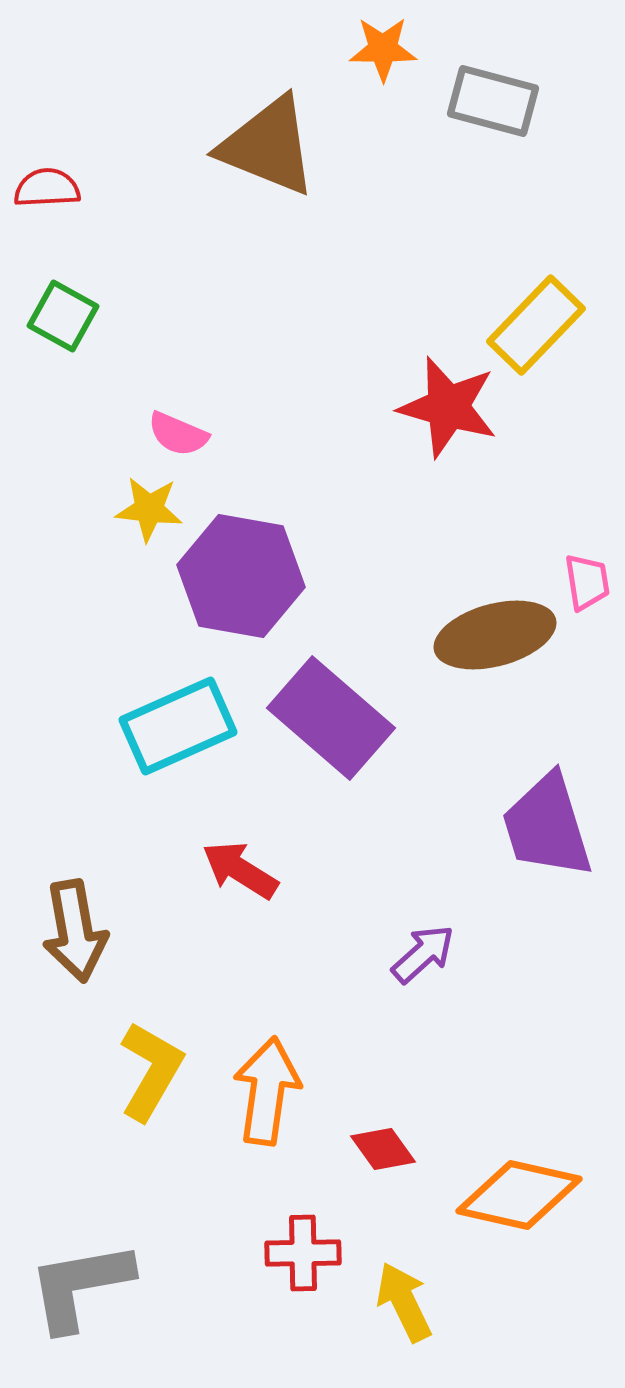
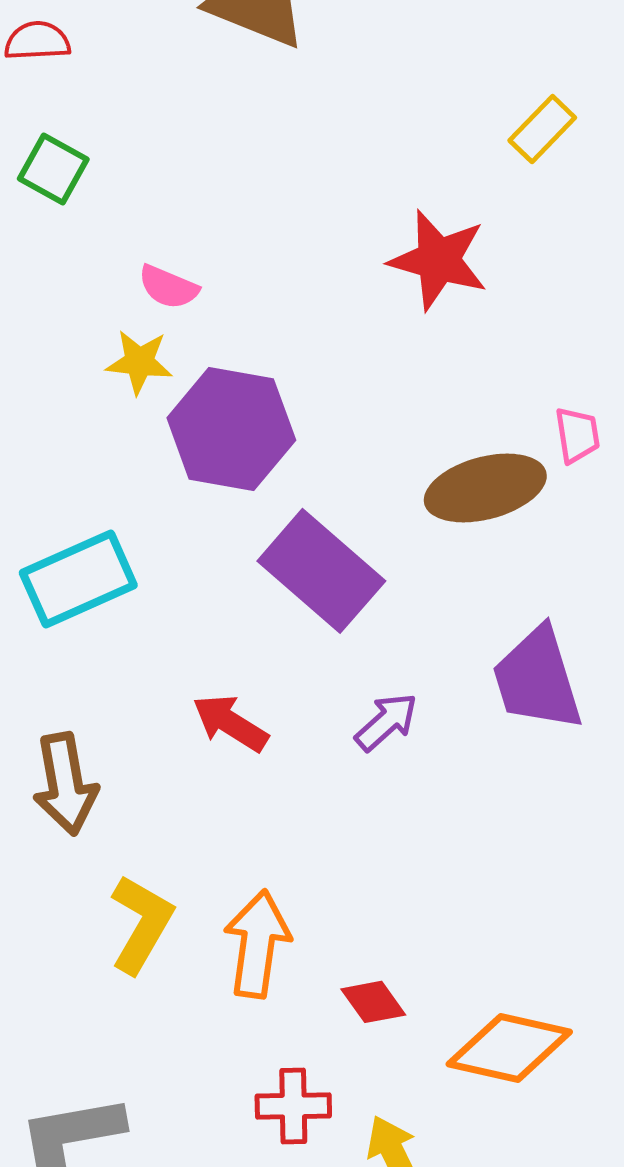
yellow rectangle: (536, 325) -> (542, 129), moved, size x0.7
cyan rectangle: (178, 726) -> (78, 579), moved
purple arrow: (423, 954) -> (386, 722), moved

